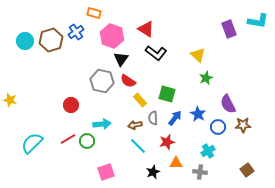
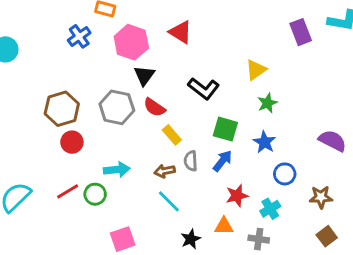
brown hexagon: (51, 40) -> (62, 109), moved
black L-shape: (156, 53) -> (204, 89), moved
yellow triangle: (198, 55) -> (256, 70), turned 42
green square: (167, 94) -> (225, 129), moved
purple semicircle: (228, 104) -> (332, 141), moved, turned 144
blue star: (198, 114) -> (264, 142), moved
brown star: (243, 125) -> (321, 197), moved
red star: (167, 142) -> (237, 196), moved

